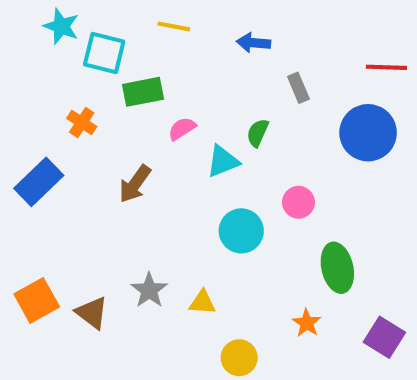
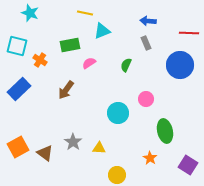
blue arrow: (253, 43) -> (148, 21), moved
cyan square: (104, 53) -> (17, 46), moved
cyan triangle: (223, 161) -> (102, 31), moved

